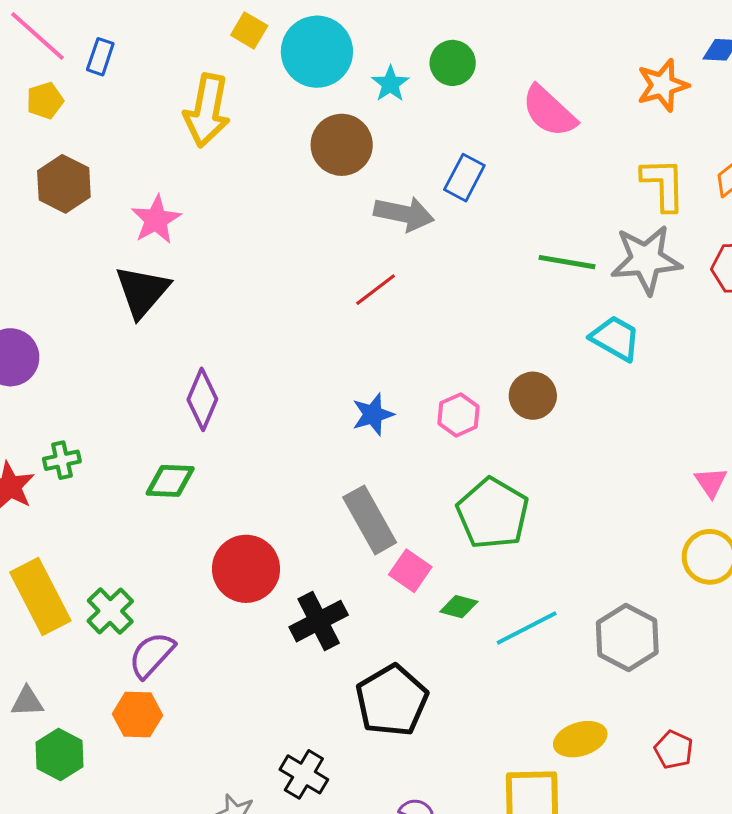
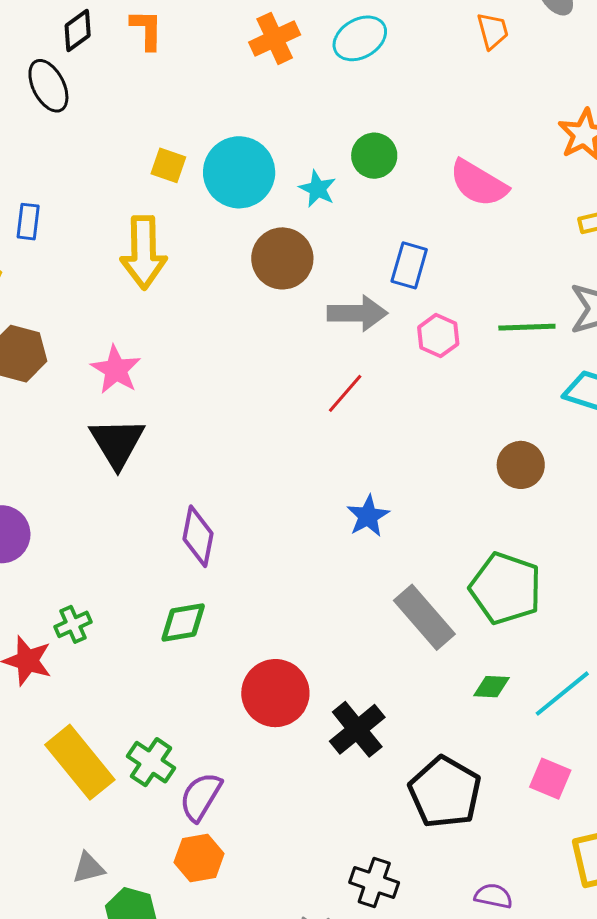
pink hexagon: (459, 415) -> (438, 336), moved
gray rectangle: (370, 520) -> (424, 617), moved
pink square: (410, 571) -> (550, 779), moved

